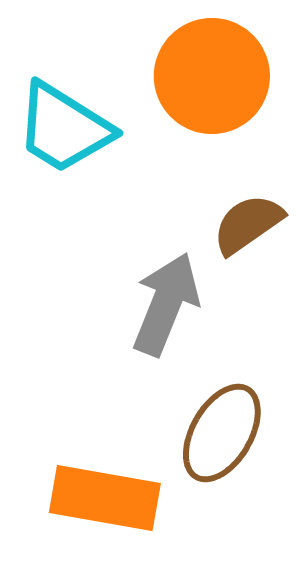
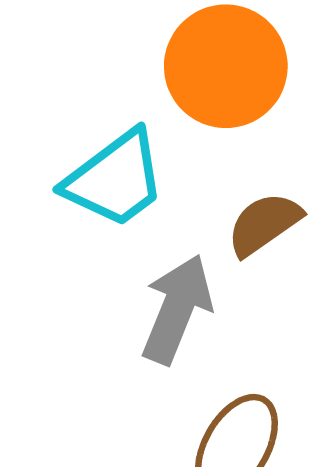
cyan trapezoid: (64, 128) -> (115, 179), moved, turned -69

